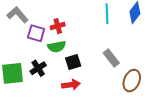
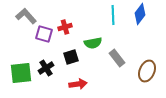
green semicircle: (57, 47) -> (93, 43), moved
black square: (73, 62) -> (71, 57), moved
brown ellipse: (132, 81) -> (147, 71), moved

